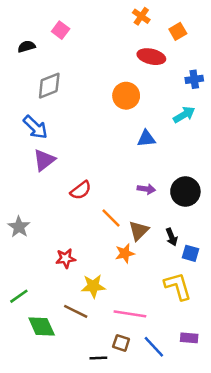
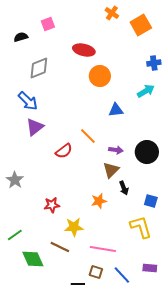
pink square: (61, 30) -> (48, 24), turned 32
orange square: (178, 31) -> (141, 25), size x1.5
red ellipse: (151, 57) -> (84, 50), moved
orange line: (111, 218) -> (88, 136), moved
brown triangle: (139, 231) -> (111, 170), moved
black arrow: (172, 237) -> (124, 188), moved

